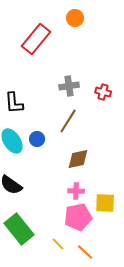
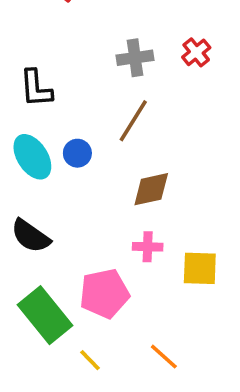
red cross: (103, 92) -> (196, 52), moved, turned 35
pink pentagon: (78, 217) -> (104, 294), moved
yellow line: (58, 244) -> (90, 360), moved

